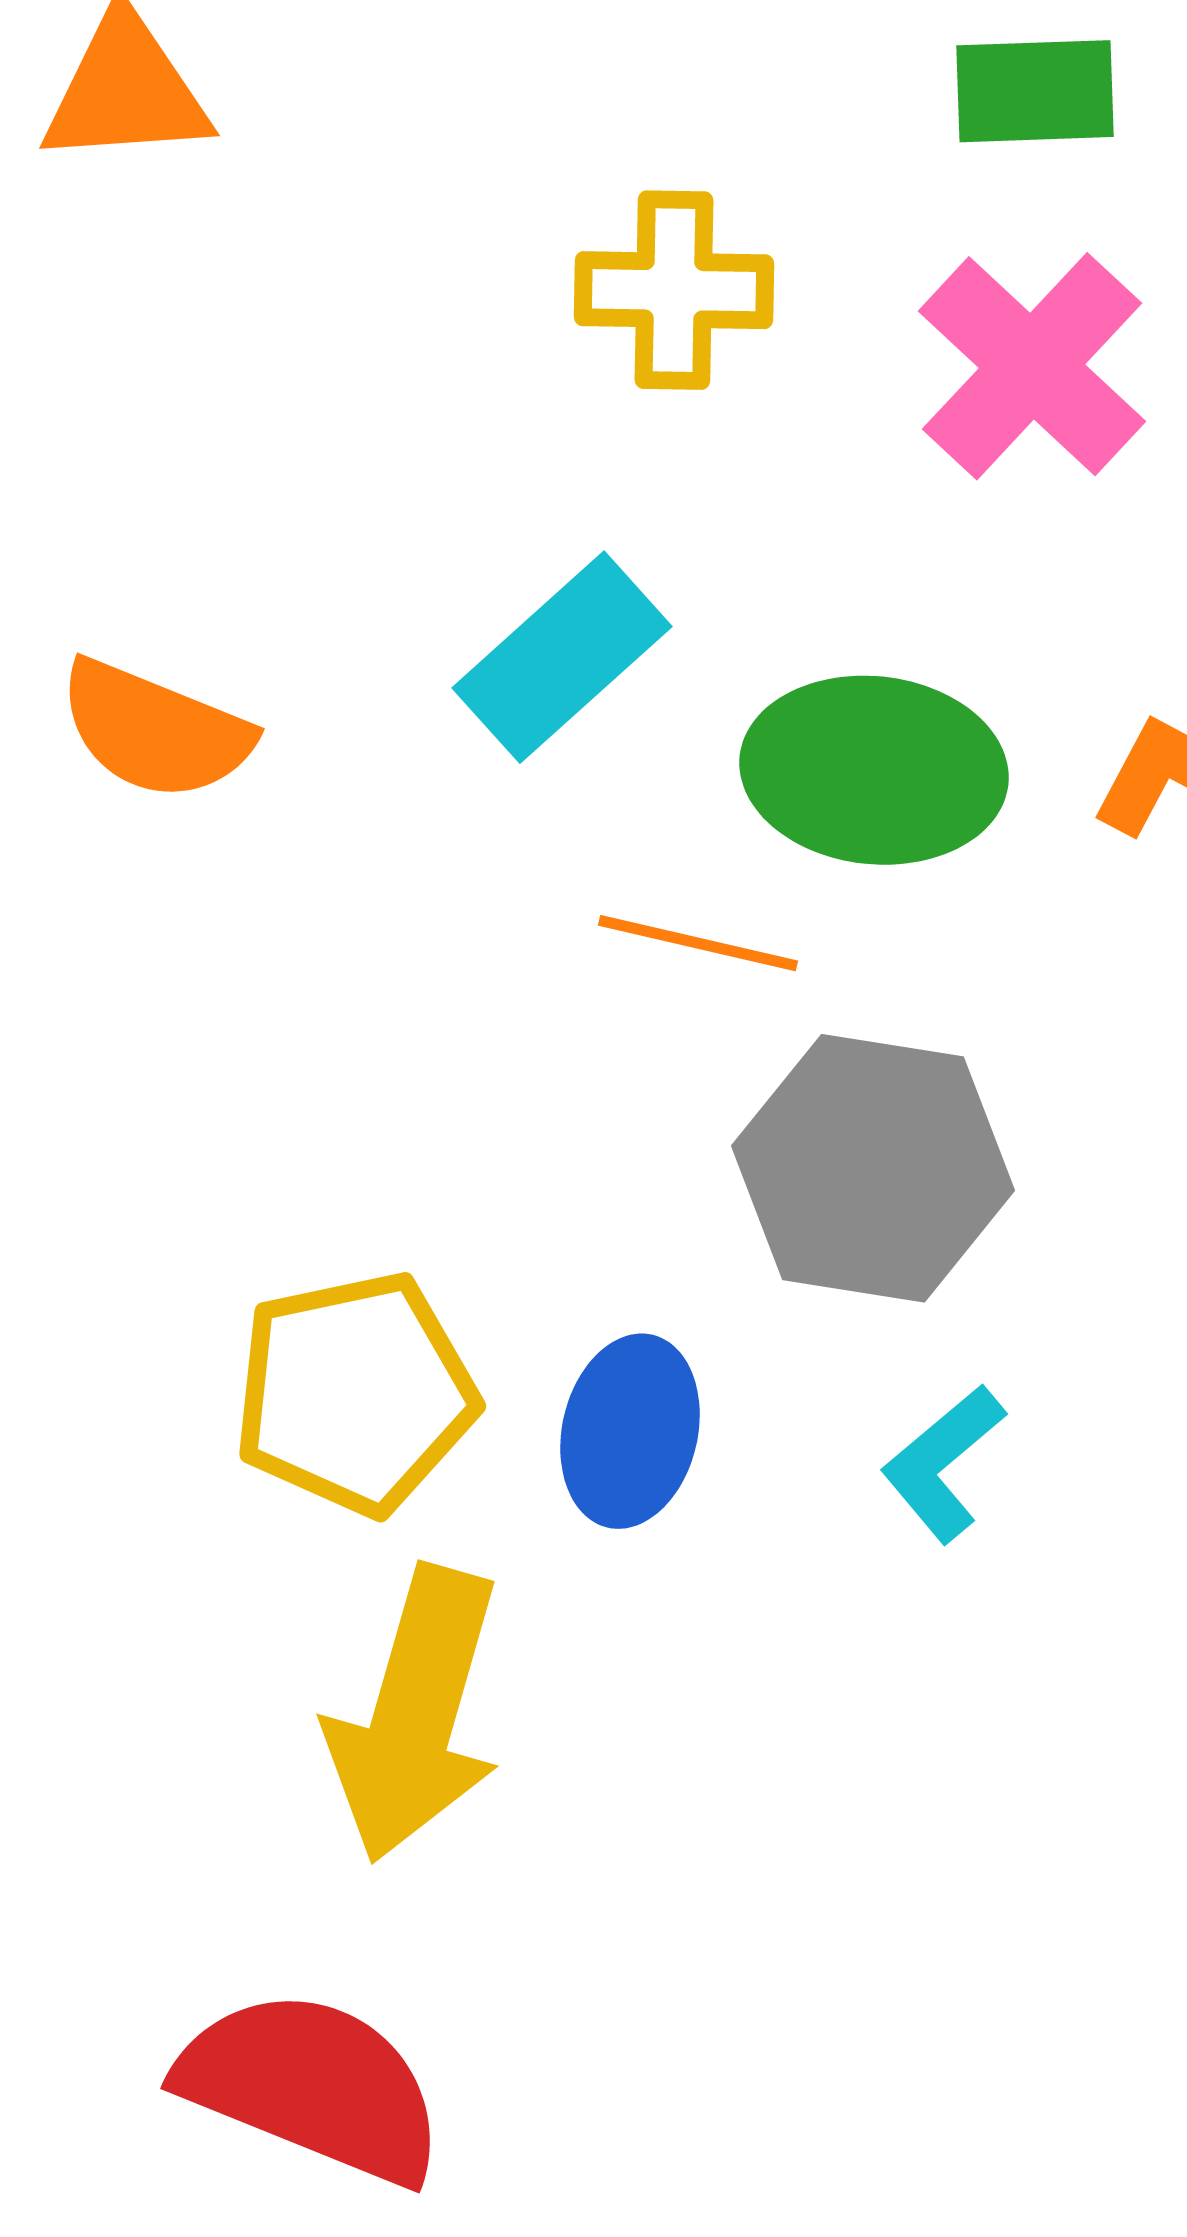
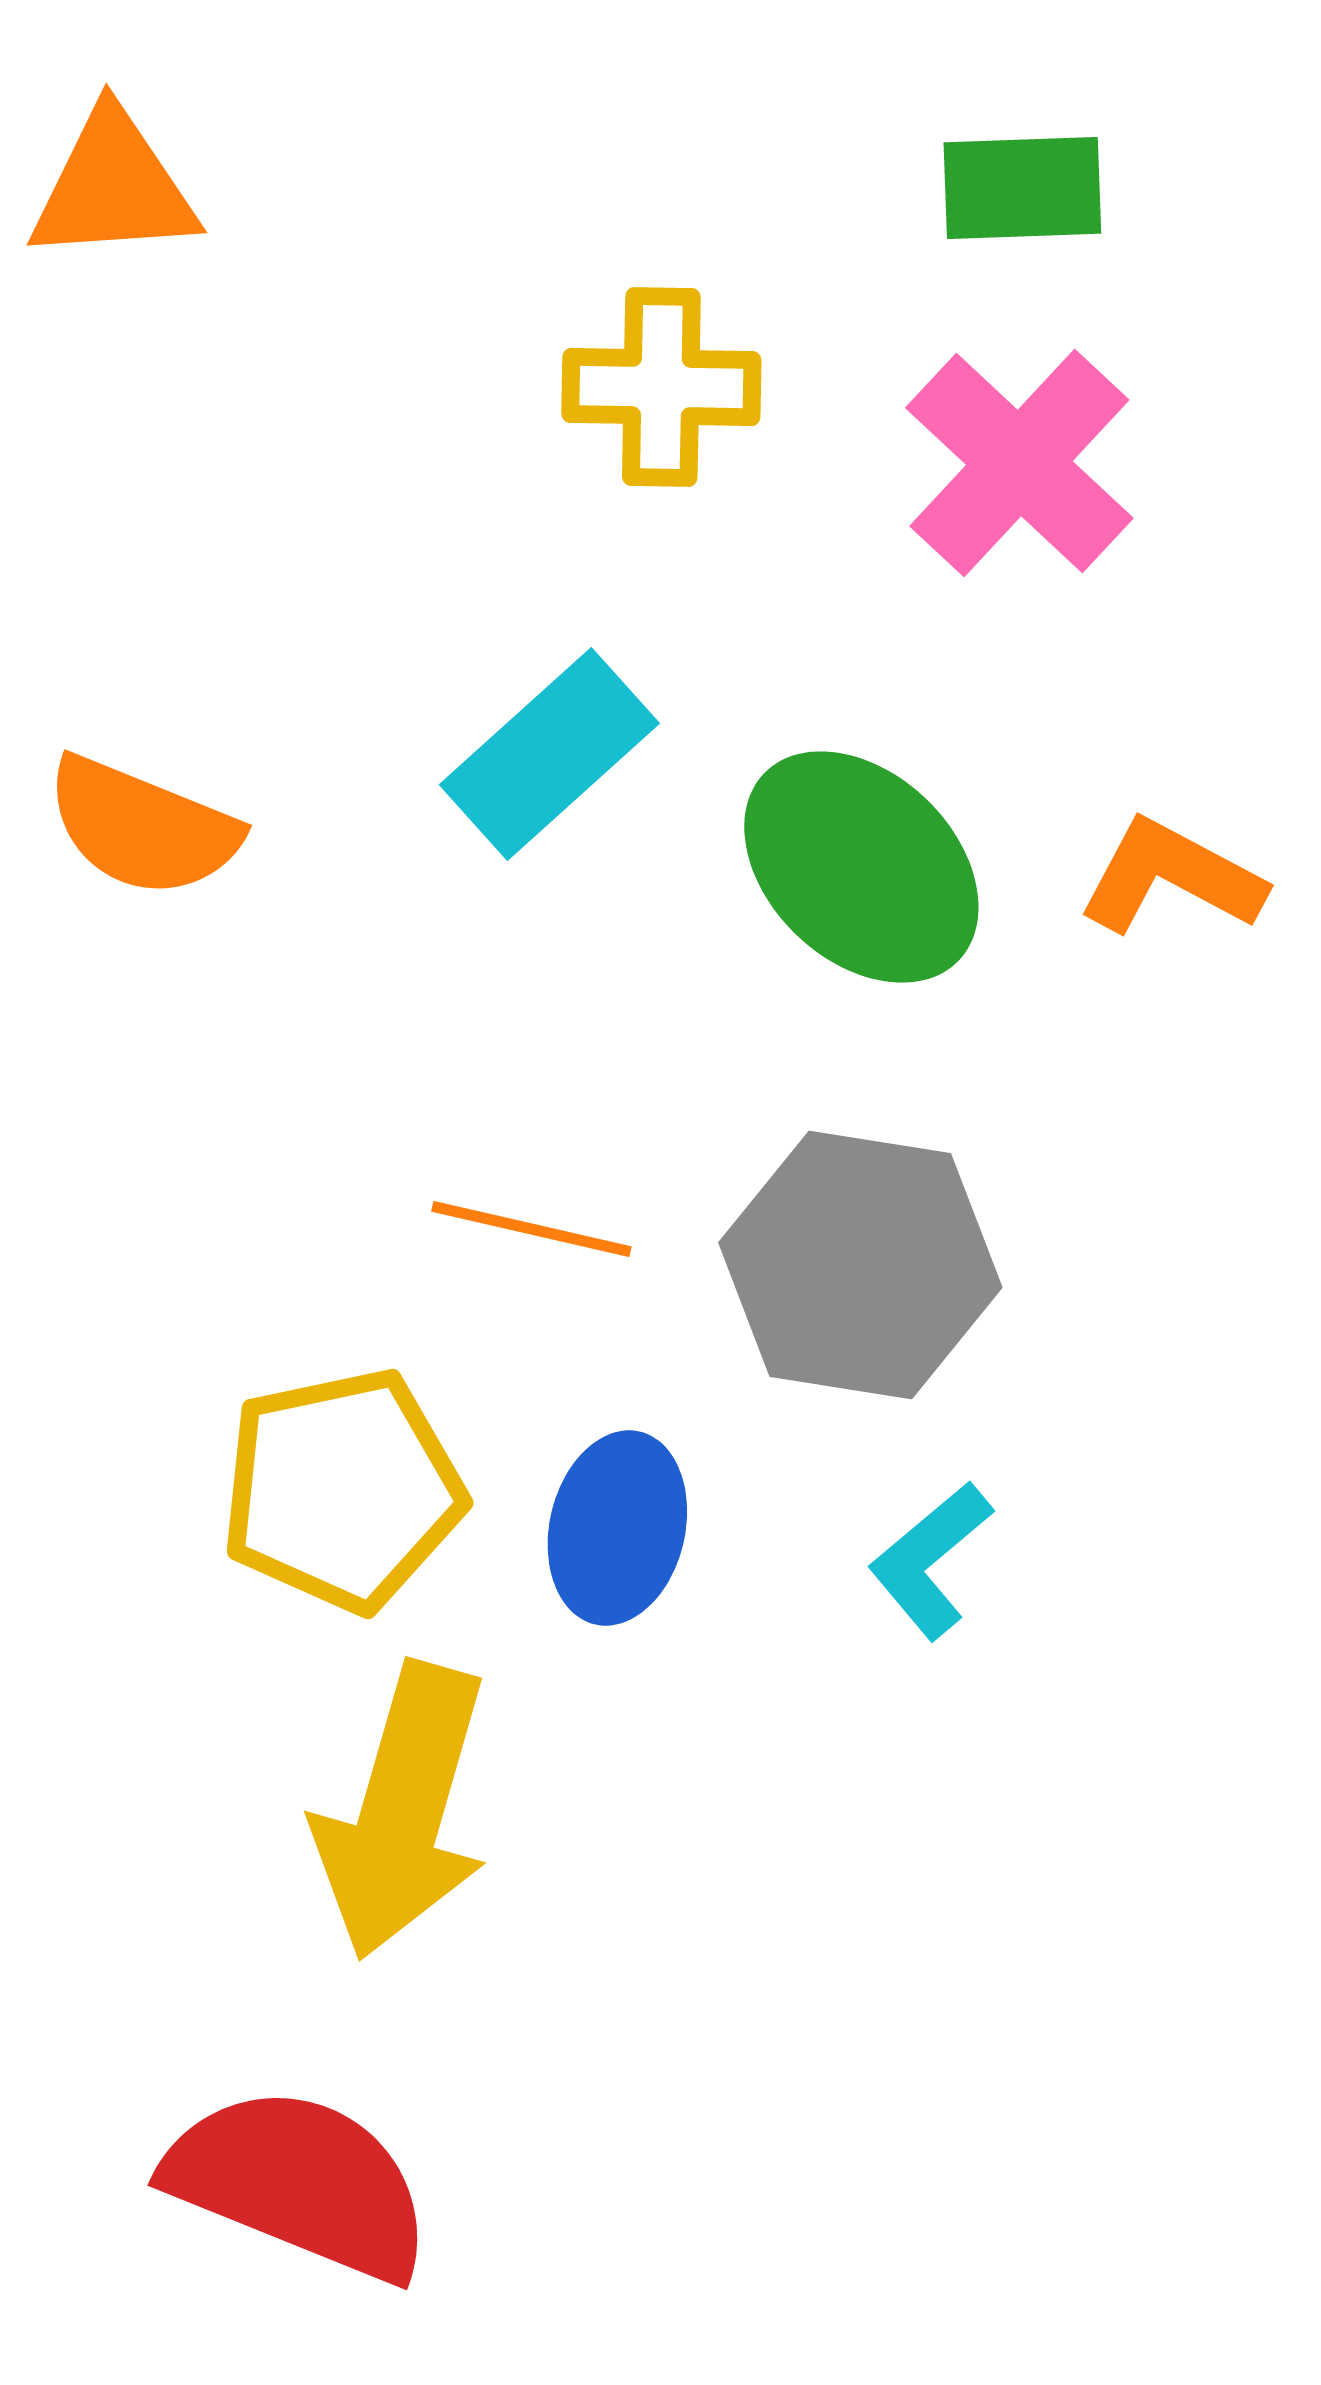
green ellipse: (874, 770) -> (861, 867), turned 38
orange line: (698, 943) -> (531, 1229), moved

